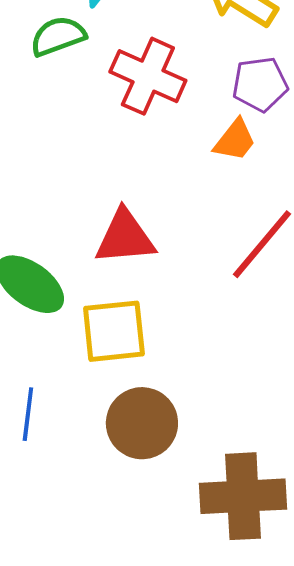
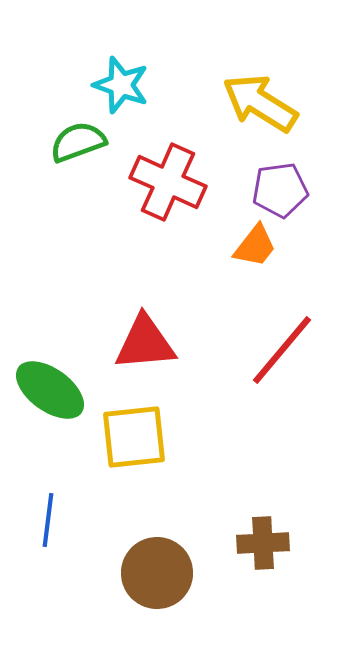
brown circle: (142, 423) -> (157, 573), moved
brown cross: (243, 496) -> (263, 543), moved, size x0.6

